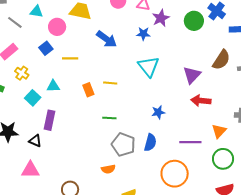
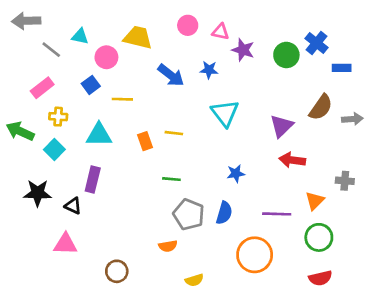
purple star: (161, 18) -> (243, 50), turned -30
blue star: (143, 34) -> (209, 70), moved
yellow cross: (22, 73) -> (58, 117), turned -32
cyan triangle: (53, 86) -> (99, 135), size x1.5
cyan square: (33, 98) -> (54, 149), moved

